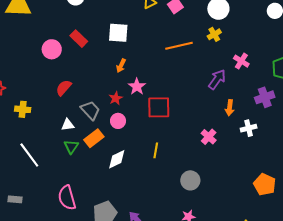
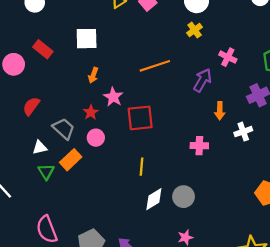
orange line: (179, 46) -> (155, 66), moved
pink cross: (209, 137) -> (199, 146), turned -35
white diamond: (117, 159) -> (154, 199), moved

